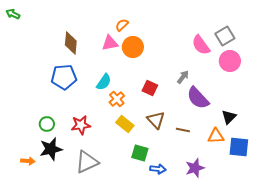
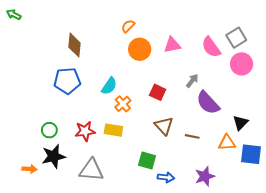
pink triangle: (110, 43) -> (172, 45), moved
yellow rectangle: (125, 124) -> (113, 130), moved, turned -30
gray triangle: (87, 162) -> (91, 170), turned 30

